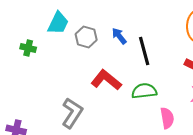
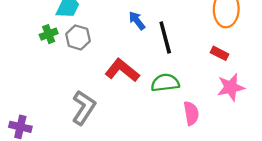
gray hexagon: (86, 37) -> (78, 37), moved
green cross: (28, 48) -> (49, 34), moved, turned -35

